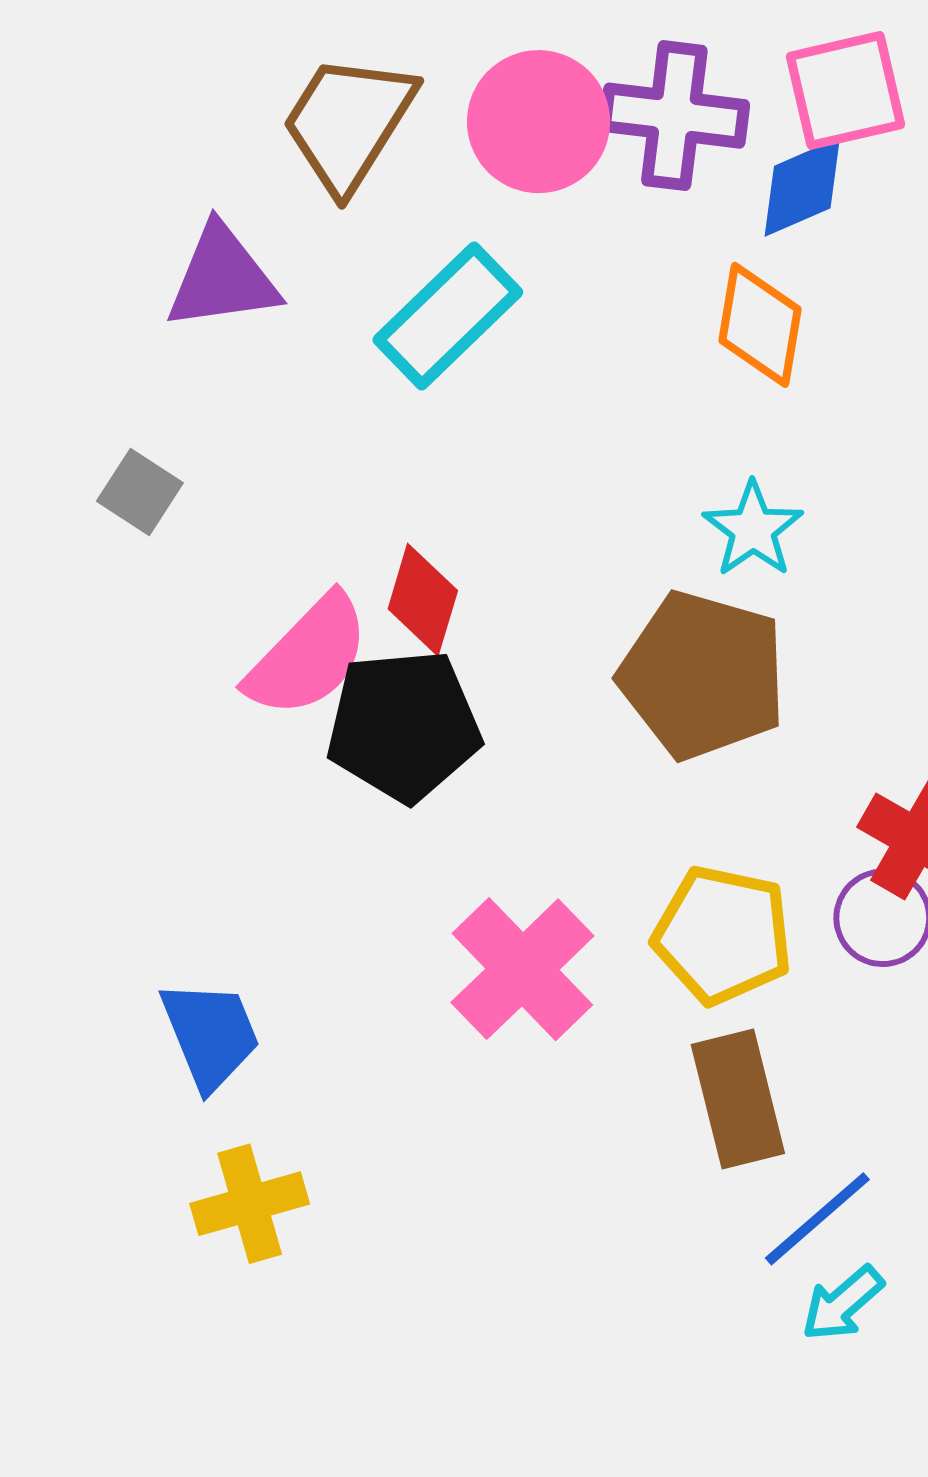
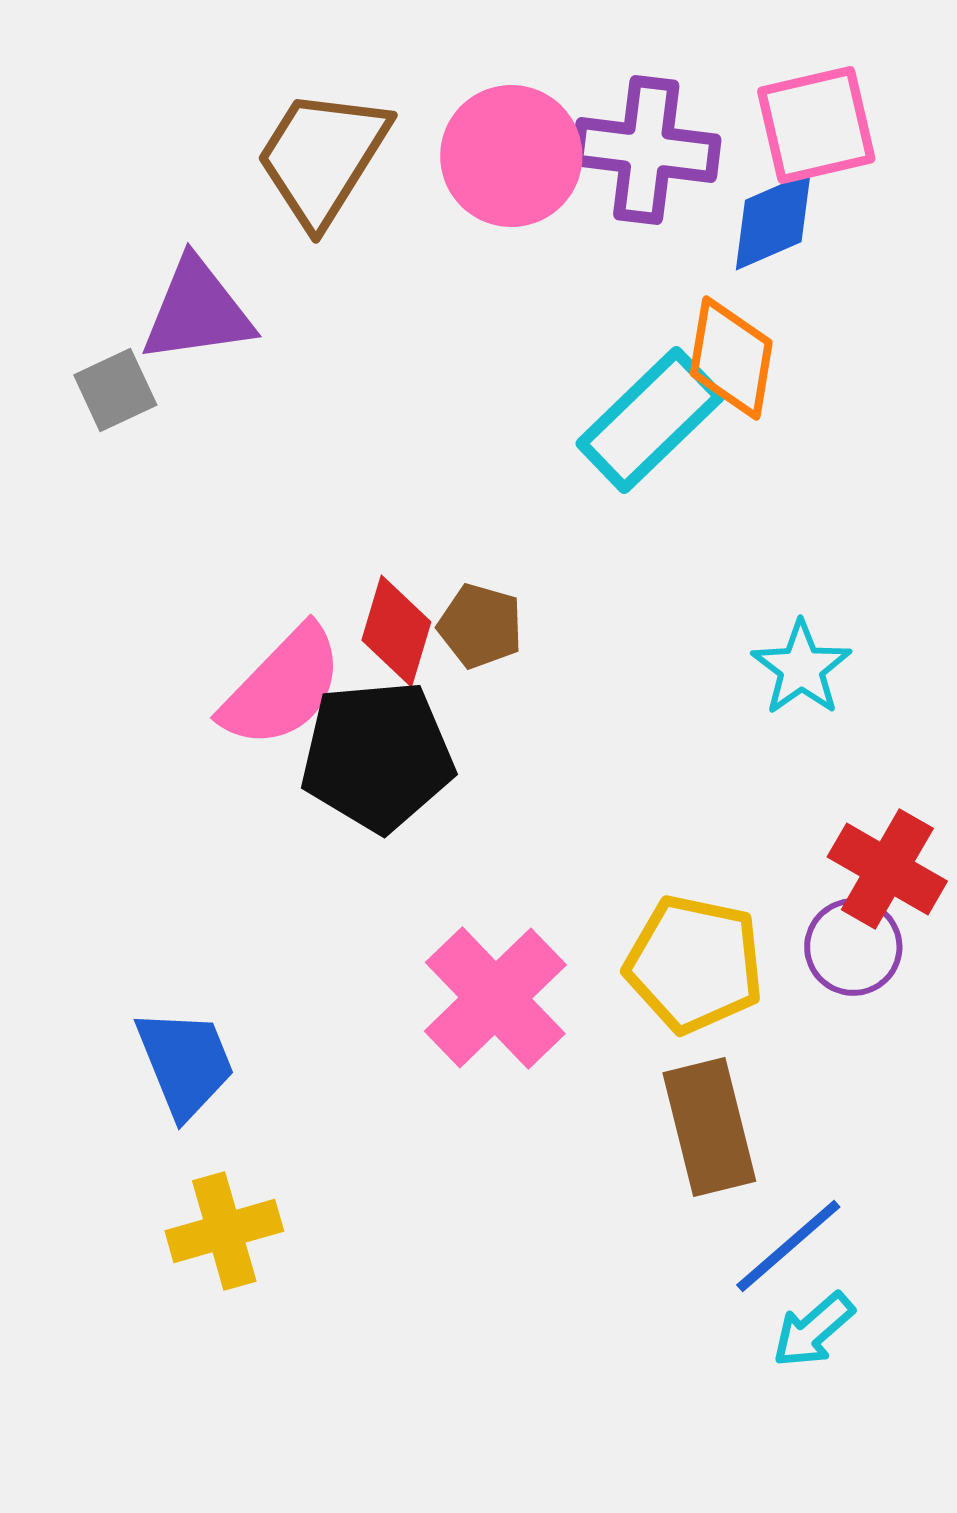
cyan rectangle: (448, 316) -> (650, 420), moved
gray square: (140, 492) -> (115, 390), moved, turned 32
cyan star: (753, 529) -> (801, 668), moved
brown pentagon: (703, 675) -> (480, 626), moved, size x0.5

